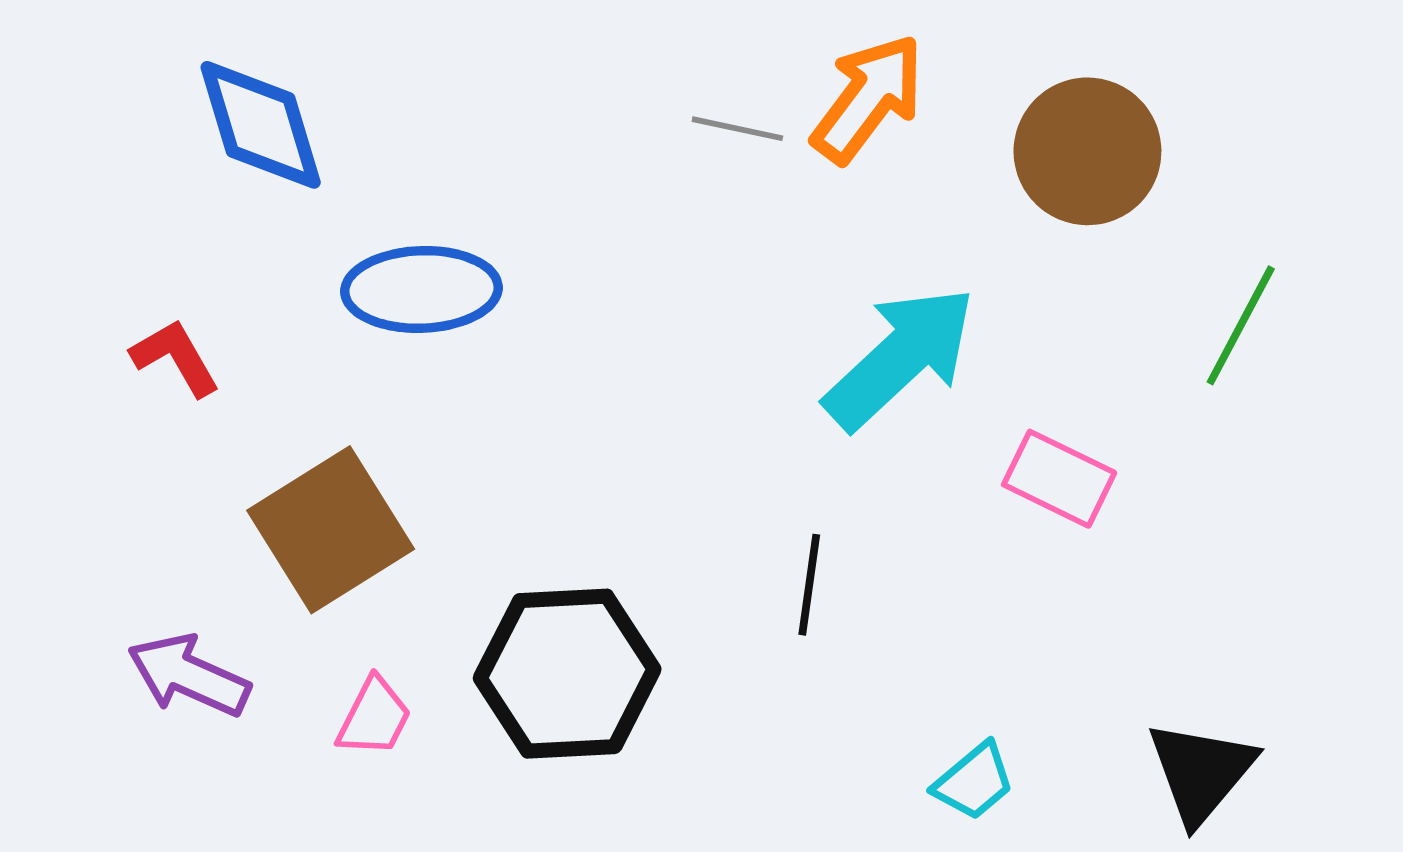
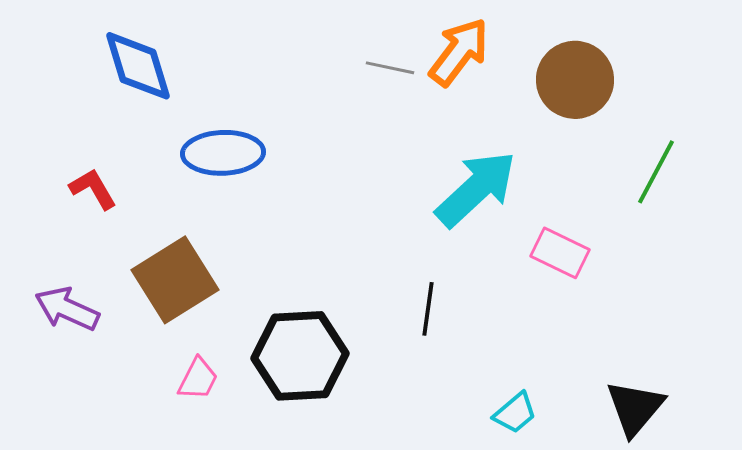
purple arrow: (189, 675) -> (67, 309), moved

